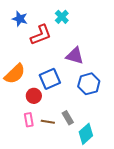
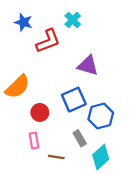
blue square: (50, 79) -> (74, 100), moved
blue hexagon: (89, 84) -> (101, 116), moved
brown line: (48, 122) -> (56, 157), moved

